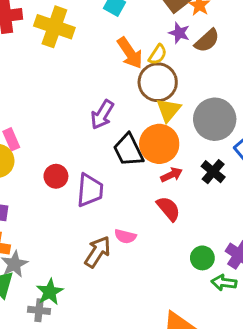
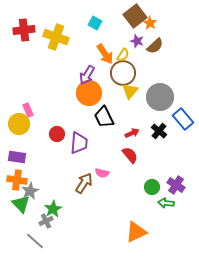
purple arrow: (102, 115) -> (87, 75), moved
orange circle: (159, 144) -> (89, 93), moved
gray cross: (39, 310) -> (46, 221), turned -32

